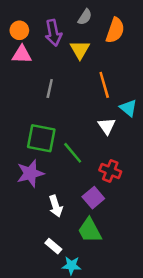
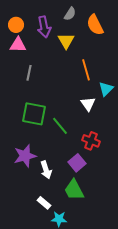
orange semicircle: (115, 30) -> (95, 25), turned 135
gray line: (50, 89) -> (29, 73), moved
cyan triangle: (128, 108) -> (106, 89), turned 35
purple star: (30, 173) -> (25, 156), moved

